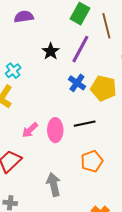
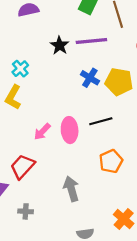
purple line: (80, 49) -> (91, 41), turned 60

